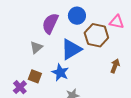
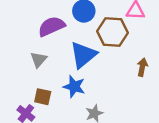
purple semicircle: (50, 23) -> (51, 26), turned 50

